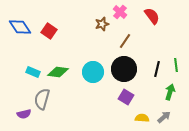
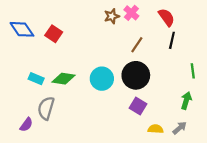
brown star: (102, 24) -> (112, 16), moved
black line: (157, 69) -> (172, 40), moved
purple semicircle: (24, 114) -> (26, 125), turned -40

